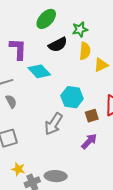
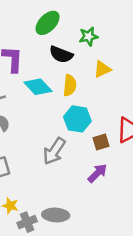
black semicircle: (58, 45) -> (61, 54), turned 48
yellow semicircle: (85, 51) -> (70, 85), moved
yellow triangle: (101, 65) -> (102, 69), moved

